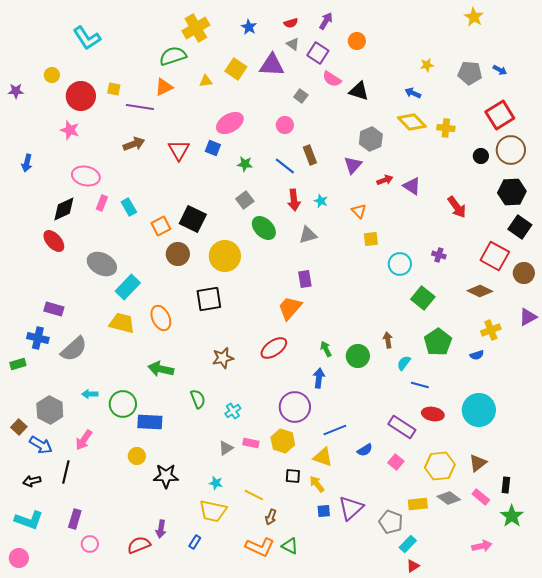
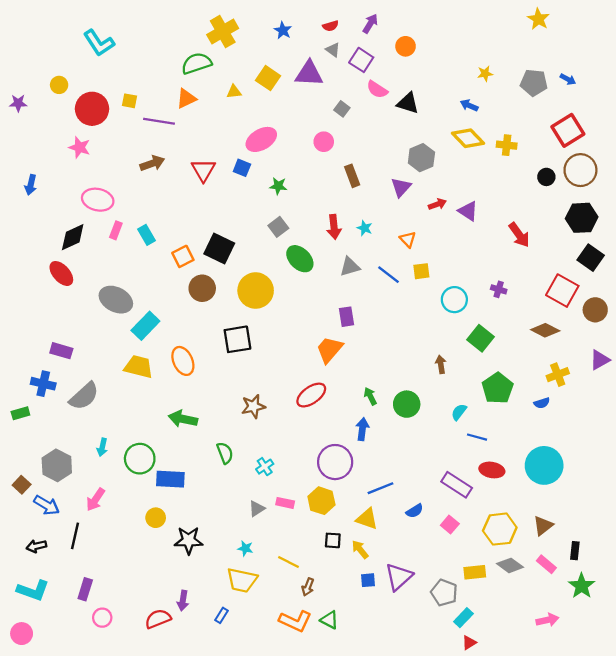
blue line: (285, 166) -> (388, 275), moved
brown arrow: (388, 340) -> (441, 364), moved
cyan arrow: (90, 394) -> (102, 447), turned -77

